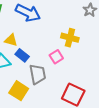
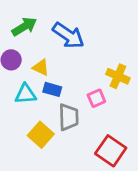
blue rectangle: (22, 55) -> (52, 89), turned -32

